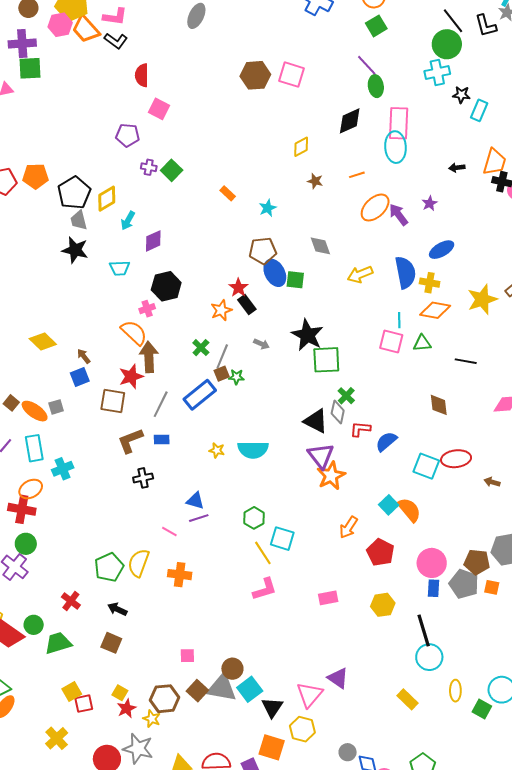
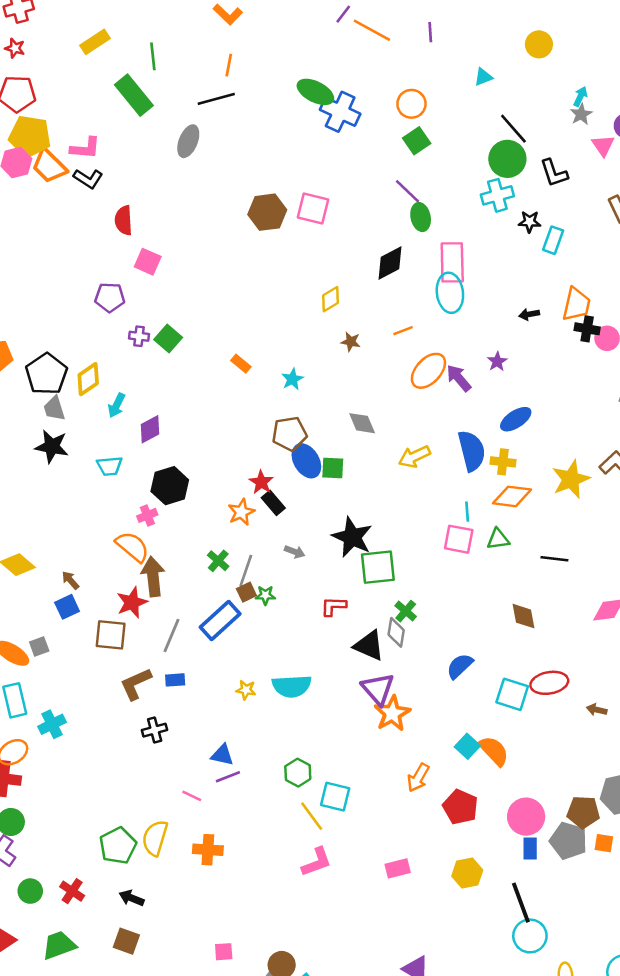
black L-shape: (486, 26) -> (554, 173), moved
red L-shape: (360, 429) -> (334, 606), moved
green circle: (34, 625) -> (30, 891), moved

